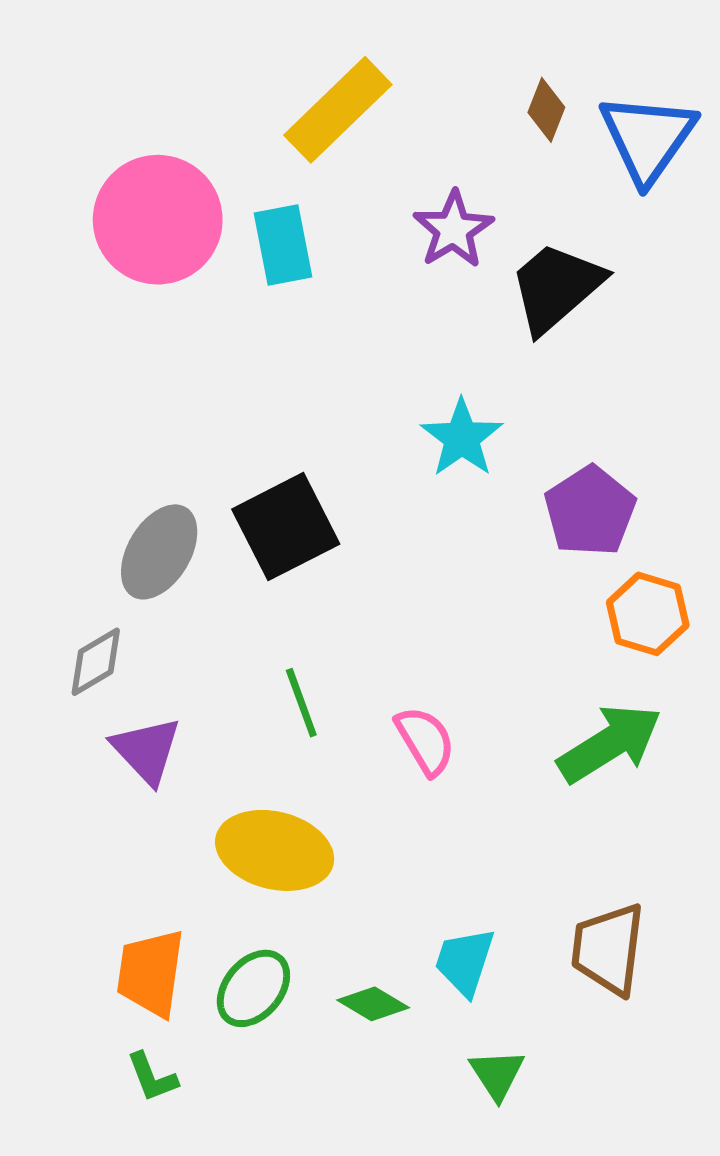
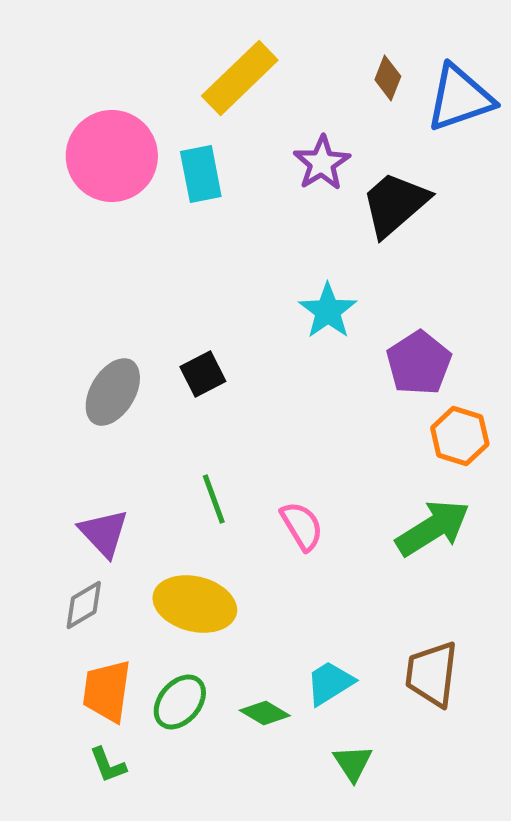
blue triangle: (648, 138) -> (460, 98), turned 36
black square: (286, 527) -> (203, 374), size x0.6
gray diamond: (96, 662) -> (84, 605), moved
cyan trapezoid: (465, 962) -> (330, 683), turned 40

